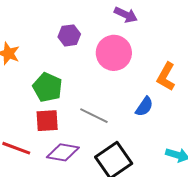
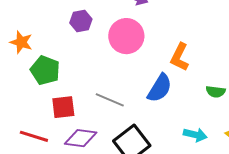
green pentagon: (47, 87) -> (45, 70), moved
blue semicircle: (144, 107) -> (160, 88), size x1.4

